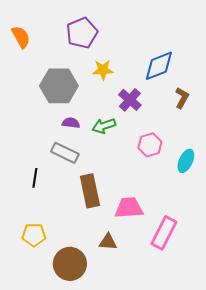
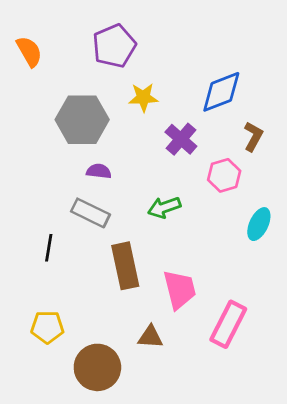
green arrow: (104, 126) -> (164, 207), moved
pink hexagon: (150, 145) -> (224, 175), moved
pink trapezoid: (129, 208) -> (180, 289), turned 80

